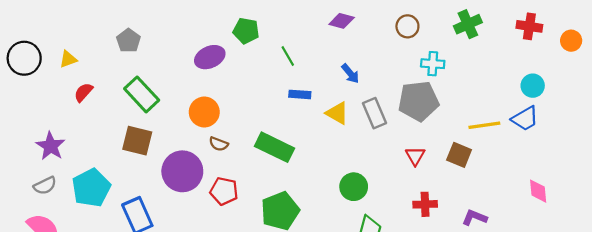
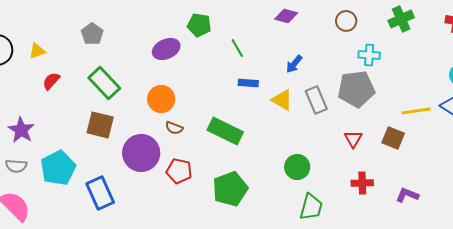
blue arrow: (350, 74) -> (294, 64), turned 78
gray semicircle: (45, 186) -> (16, 166), turned 30

